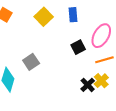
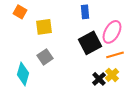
yellow square: (44, 17) -> (44, 27), moved, turned 36
black square: (78, 47) -> (90, 43), size x1.6

